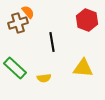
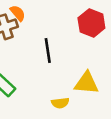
yellow semicircle: (44, 78) -> (60, 103), moved

